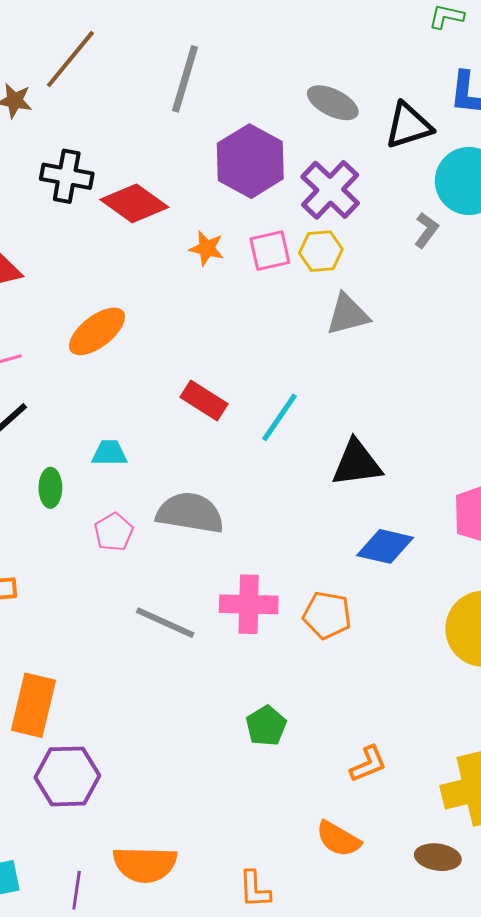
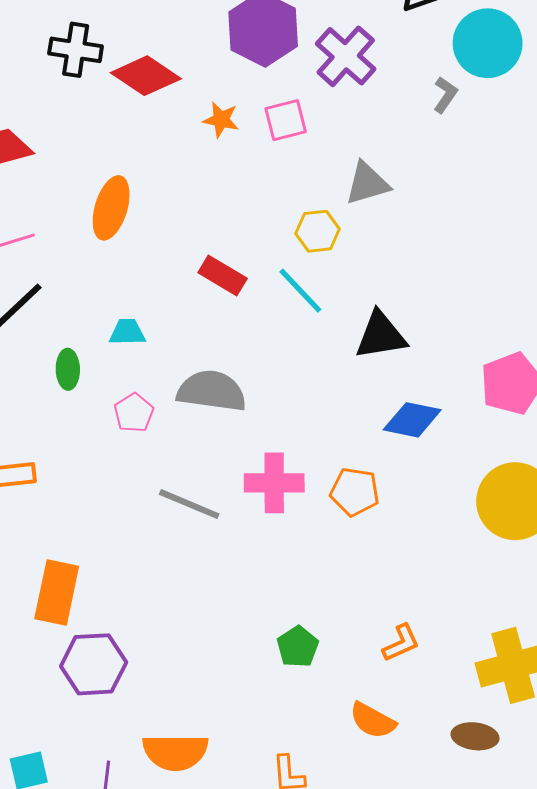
yellow hexagon: (321, 251) -> (318, 231), moved
orange ellipse: (97, 331) -> (111, 208), turned -34
cyan line: (279, 417) -> (300, 291), turned -76
green pentagon: (266, 726) -> (298, 647), moved

